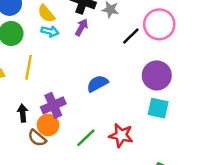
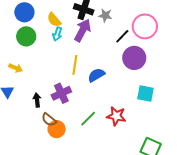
purple arrow: (81, 27) -> (83, 30), size x1.6
cyan arrow: (50, 31) -> (57, 34), turned 96
yellow line: (29, 67) -> (75, 65), moved
purple circle: (157, 75) -> (134, 58), moved
orange circle: (48, 125) -> (57, 129), moved

